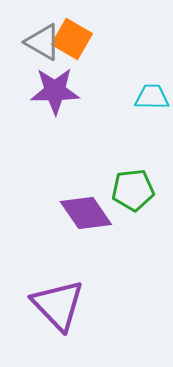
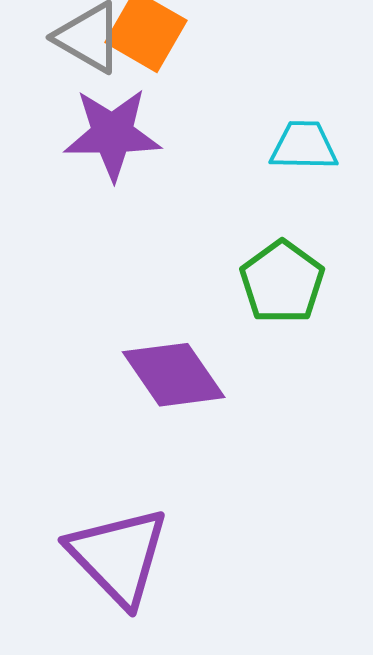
green pentagon: (133, 190) -> (282, 282), moved, turned -30

